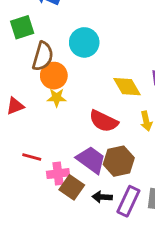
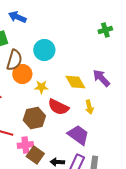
yellow star: (57, 98) -> (41, 87), moved
purple trapezoid: (91, 160) -> (78, 135), moved
brown hexagon: (119, 161) -> (34, 118), moved

